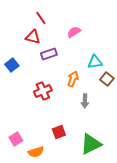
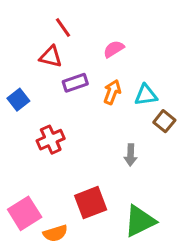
orange arrow: (73, 79) -> (112, 92), moved
red cross: (43, 91) -> (51, 140), moved
red square: (59, 132) -> (91, 203), size x1.5
pink square: (16, 139) -> (25, 213), size x1.5

